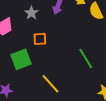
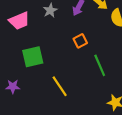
orange square: (40, 39) -> (80, 41), moved, turned -32

